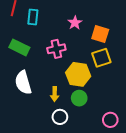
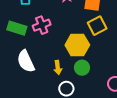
pink cross: (56, 49) -> (42, 25), moved

